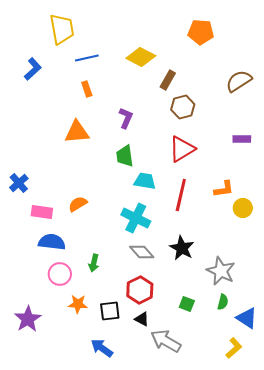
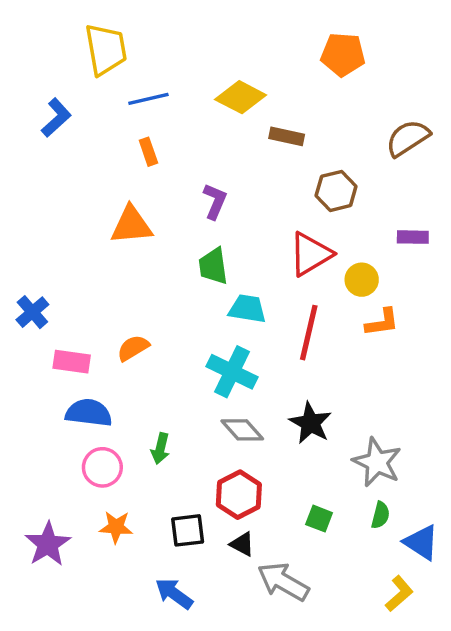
brown rectangle: (168, 80) -> (287, 136), turned 72
brown hexagon: (183, 107) -> (336, 191), moved
yellow circle: (243, 208) -> (362, 280), moved
orange star: (78, 304) -> (116, 527), moved

